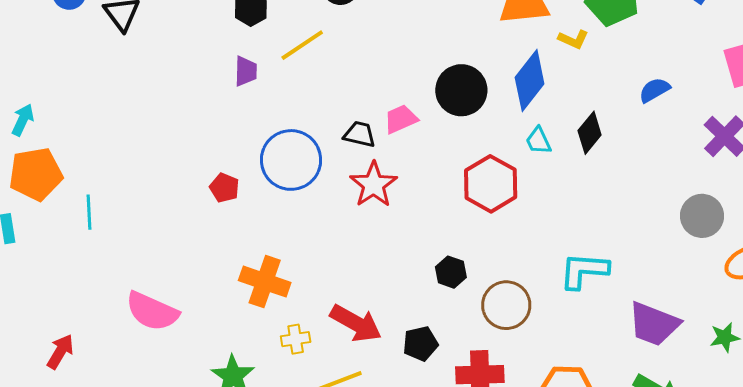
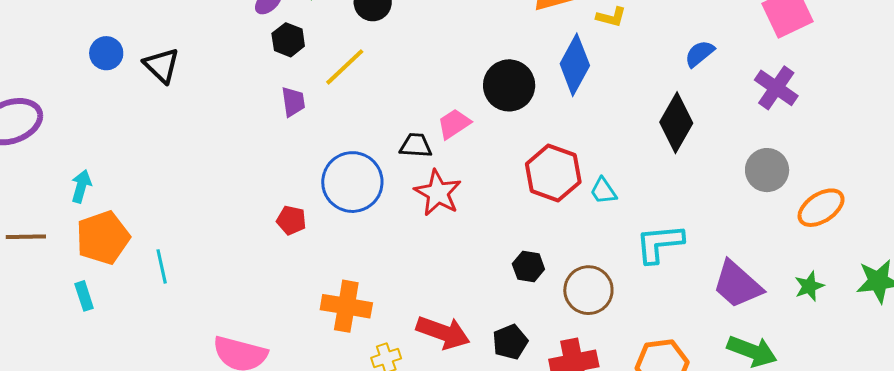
black diamond: (590, 133) -> (676, 123), moved, size x1.4
cyan trapezoid: (538, 141) -> (603, 191), moved
purple trapezoid: (654, 324) -> (737, 285), turned 30

